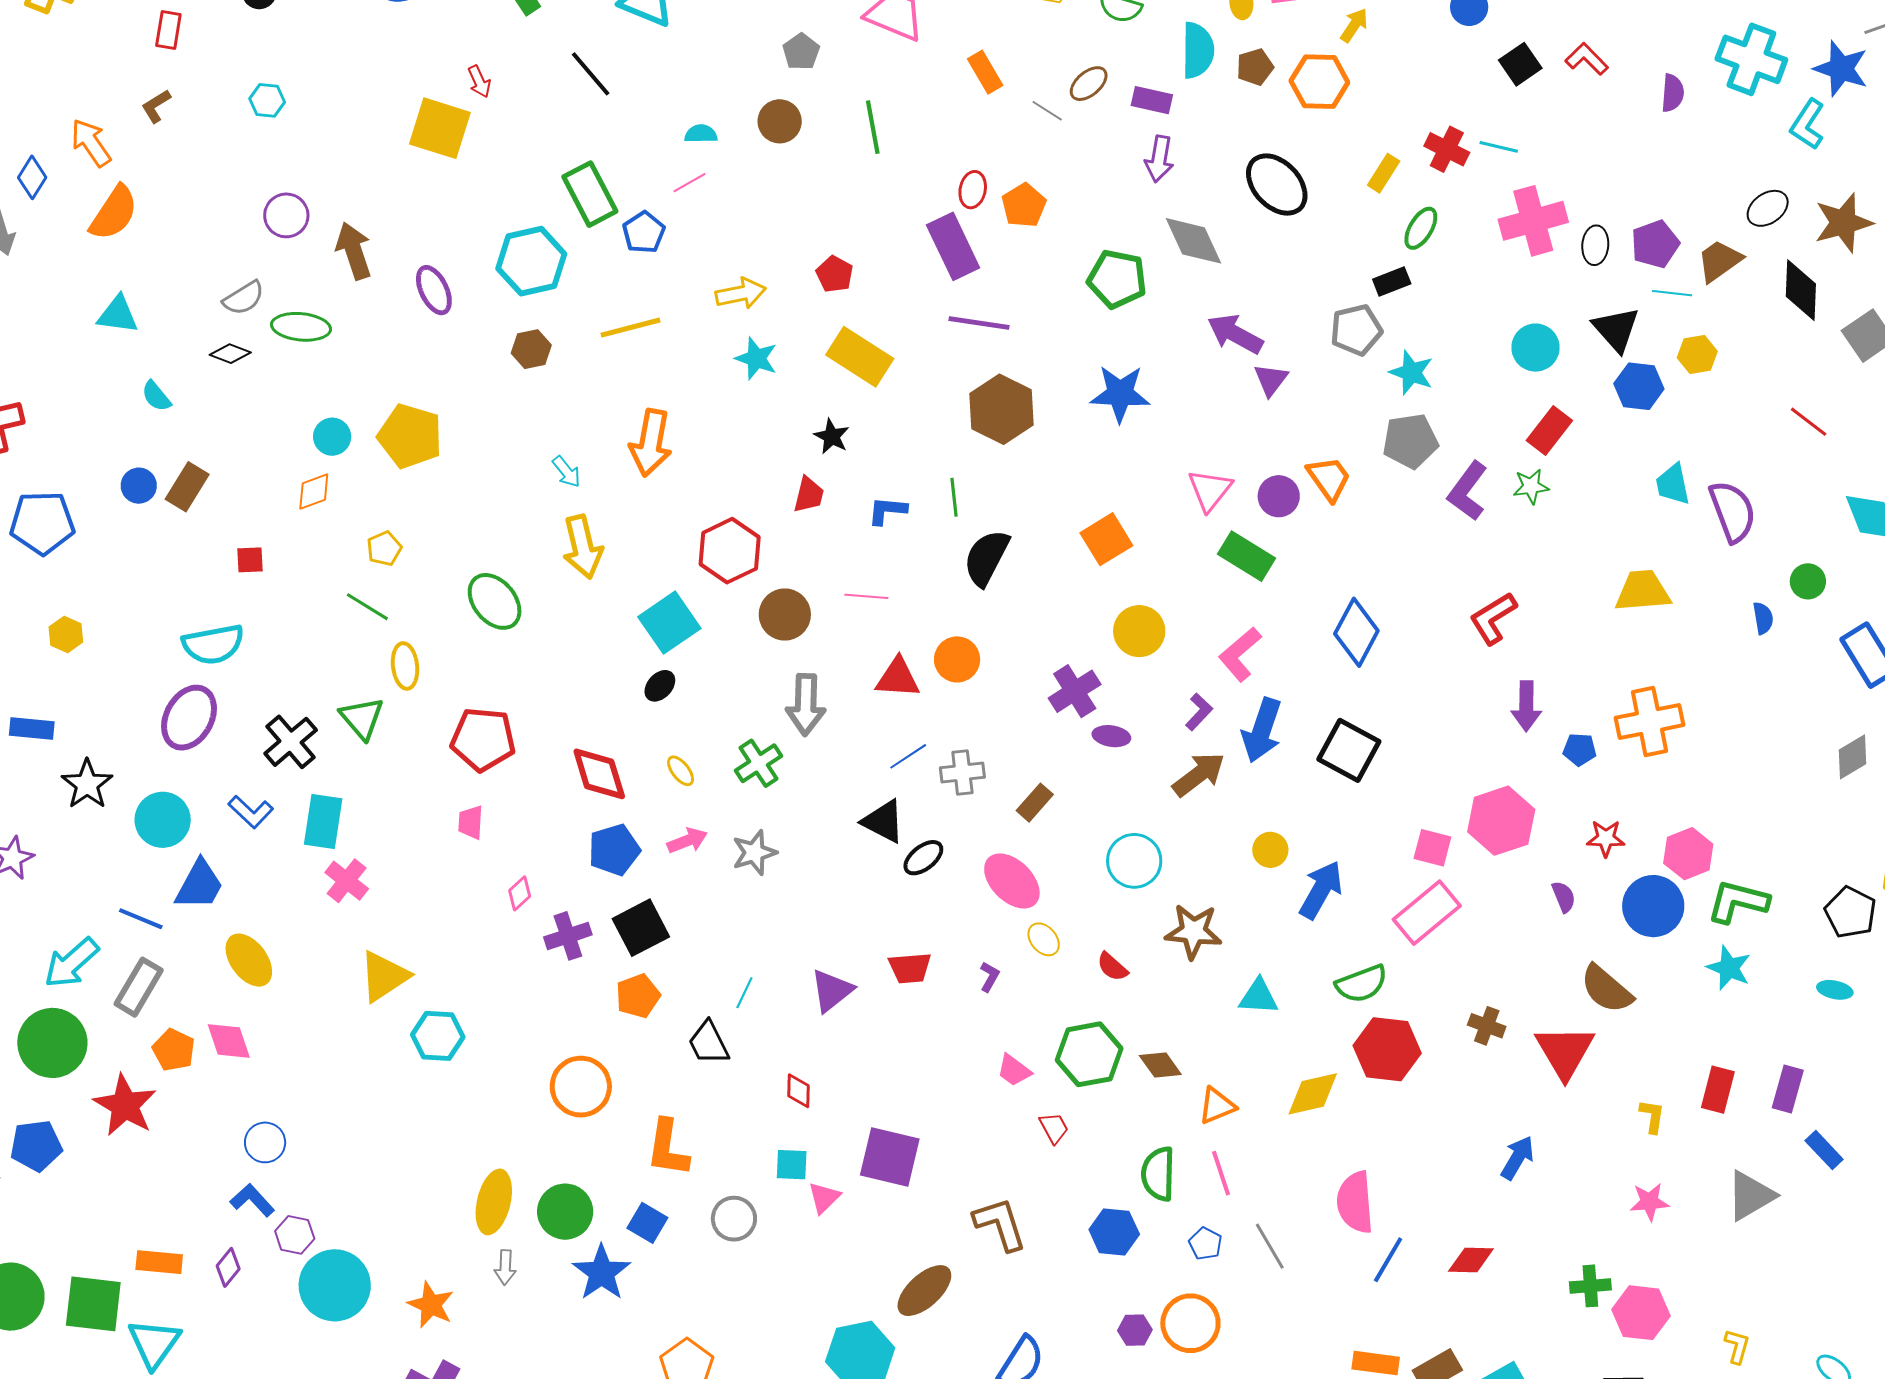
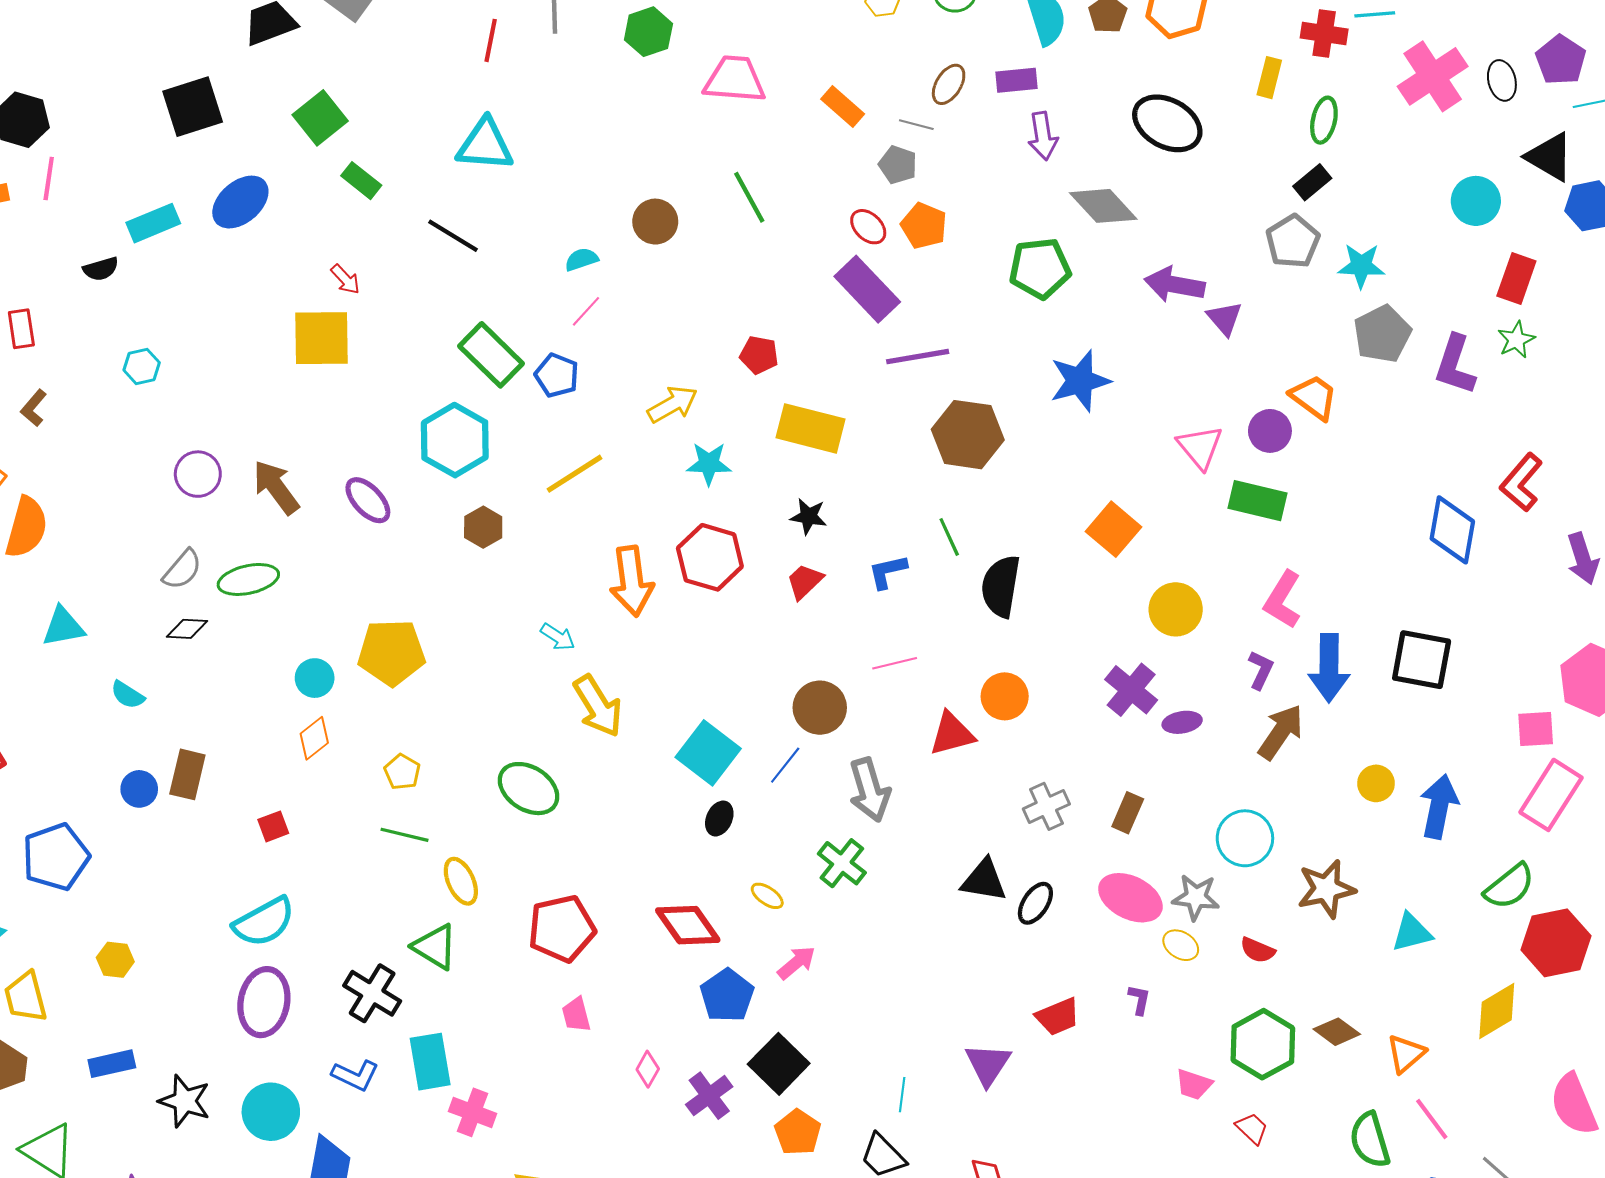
gray pentagon: (801, 52) -> (898, 165), moved
red ellipse: (973, 190) -> (868, 227), turned -39
red trapezoid: (809, 495) -> (805, 581), turned -129
red hexagon: (730, 551) -> (710, 557), moved
blue diamond: (1356, 632) -> (1452, 530), moved
blue line: (908, 756) -> (785, 765), moved
gray star: (754, 853) -> (1196, 897), moved, turned -30

